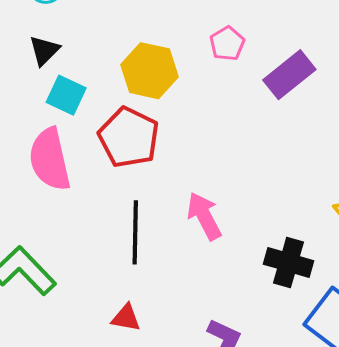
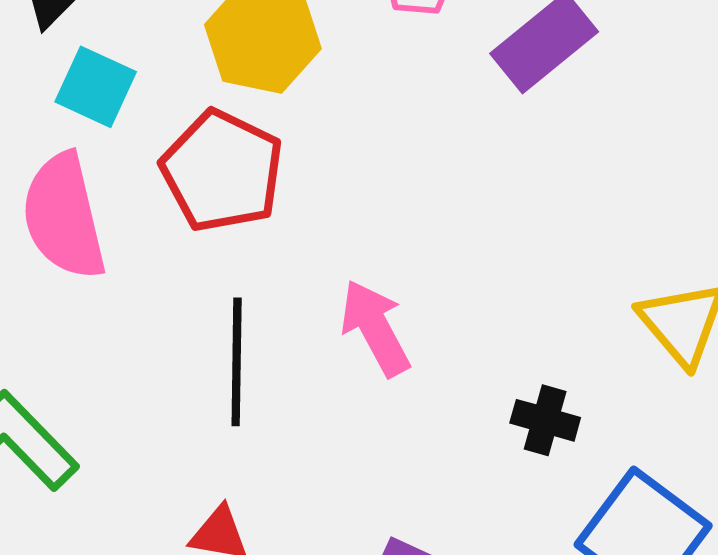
black cross: (289, 262) -> (545, 420), size x0.7

